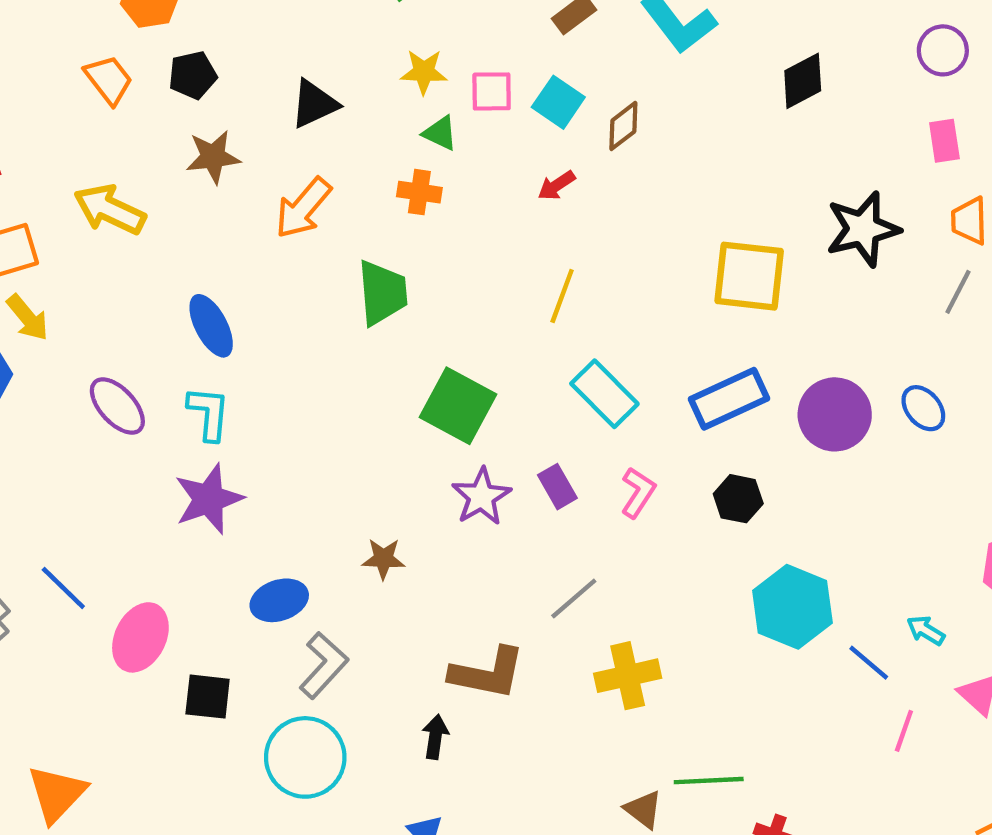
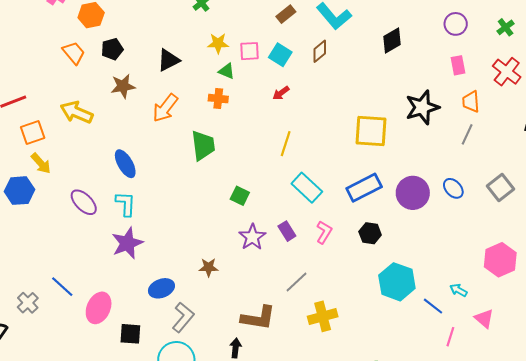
brown diamond: (623, 126) -> (320, 51), moved
green square: (458, 406) -> (240, 196), size x0.6

